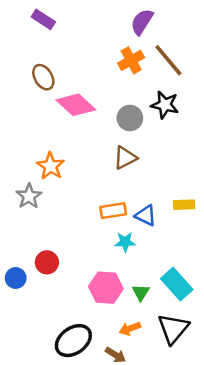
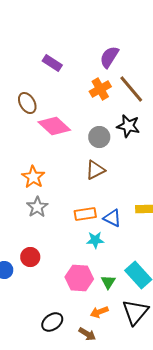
purple rectangle: (43, 19) -> (52, 63), moved
gray star: (29, 196) -> (37, 207), moved
black ellipse: (73, 341) -> (52, 322), size x0.7

